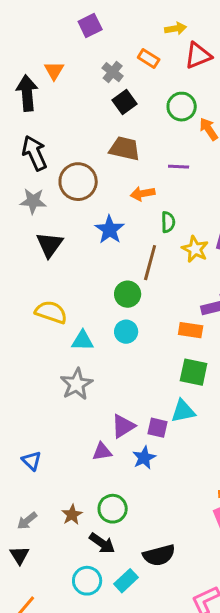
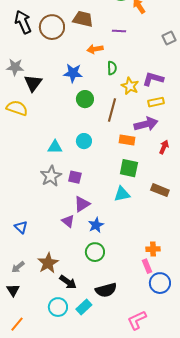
brown circle: (78, 182) -> (52, 27), moved
gray star: (33, 201) -> (15, 67), moved
blue star: (110, 230) -> (73, 73), turned -30
brown line: (150, 263) -> (112, 110), moved
green circle: (128, 294) -> (85, 99), moved
yellow semicircle: (51, 312) -> (17, 108), moved
purple square: (158, 428) -> (75, 177), moved
purple triangle: (102, 452) -> (68, 221), turned 48
green circle: (113, 509) -> (95, 252), moved
brown star: (72, 515) -> (48, 263), size x1.5

